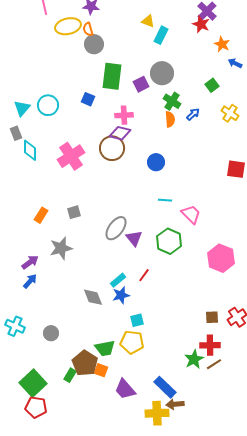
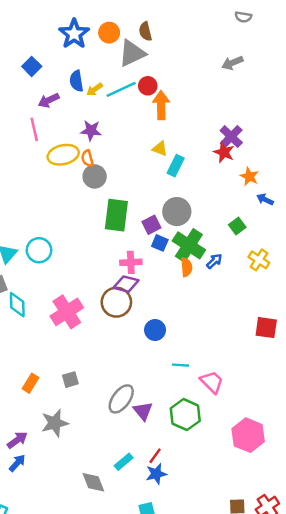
blue square: (88, 99) -> (160, 243), moved
green cross: (172, 101) -> (189, 245), size x1.5
blue circle: (156, 162) -> (155, 330), moved
blue star: (121, 295) -> (156, 474), moved

